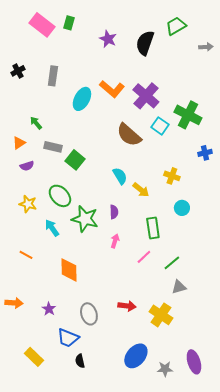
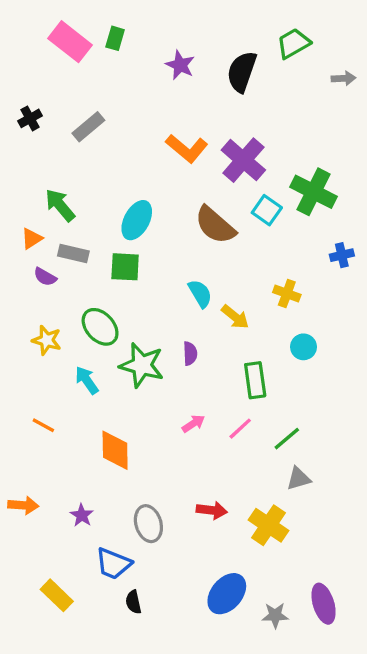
gray rectangle: (53, 76) -> (88, 127), turned 42
cyan ellipse: (82, 99) -> (137, 220), moved
green arrow: (36, 123) -> (60, 205), size x1.5
gray rectangle: (53, 147) -> (73, 253), moved
green square: (75, 160) -> (125, 267), turned -36
purple semicircle: (27, 166) -> (45, 277), turned 48
pink arrow: (115, 241) -> (193, 424), moved, turned 40

